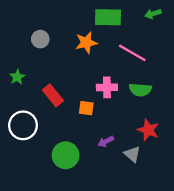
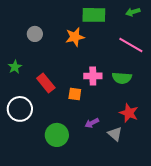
pink line: (132, 53) -> (131, 45), moved

